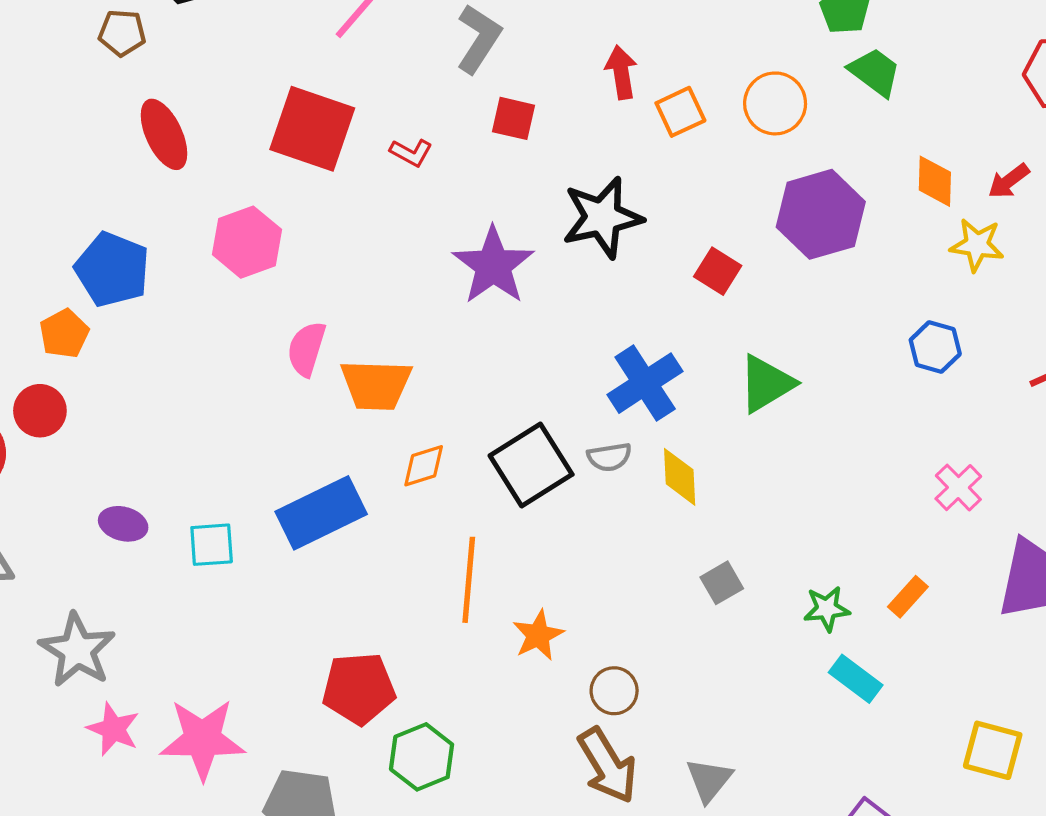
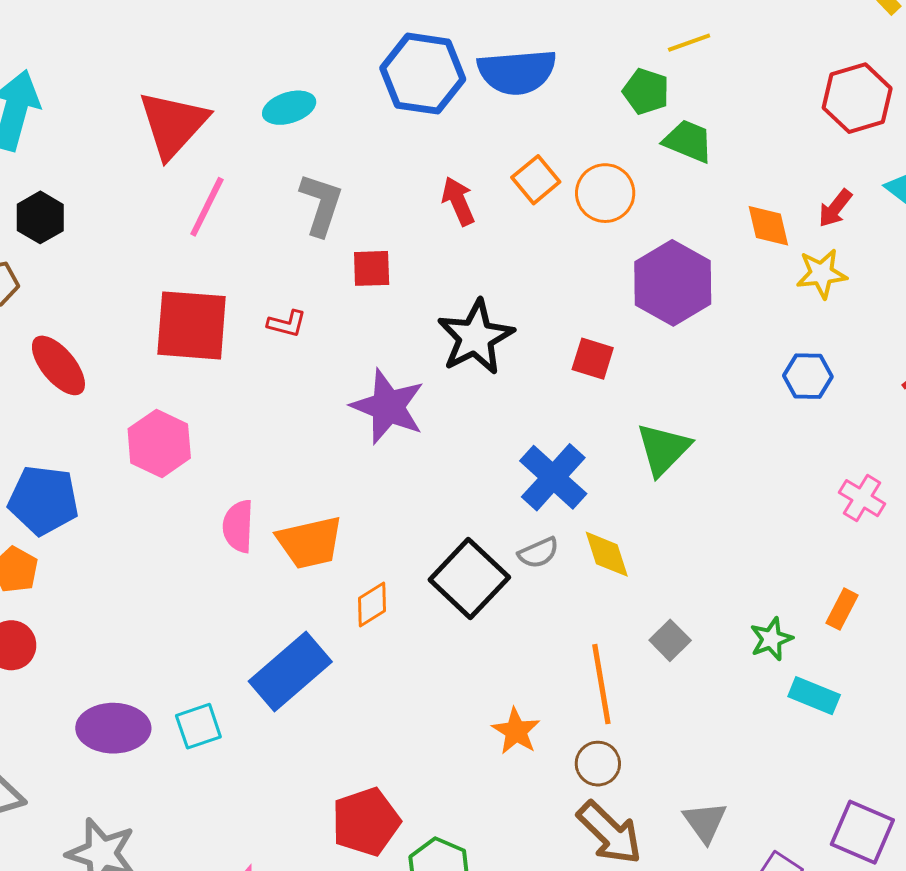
orange square: (680, 112) -> (536, 180), moved
purple ellipse: (123, 524) -> (113, 728), size x1.6
orange line: (469, 580) -> (601, 684), moved

